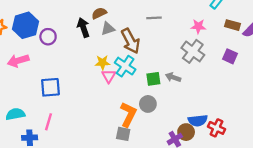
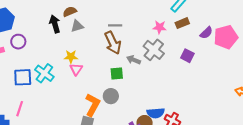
gray line: (154, 18) -> (115, 25), moved
brown rectangle: (232, 25) -> (182, 23), moved, turned -40
purple circle: (48, 37) -> (18, 42), moved
brown arrow: (131, 41) -> (113, 43), moved
cyan cross: (125, 66) -> (44, 73), moved
gray arrow: (173, 77) -> (134, 60), moved

